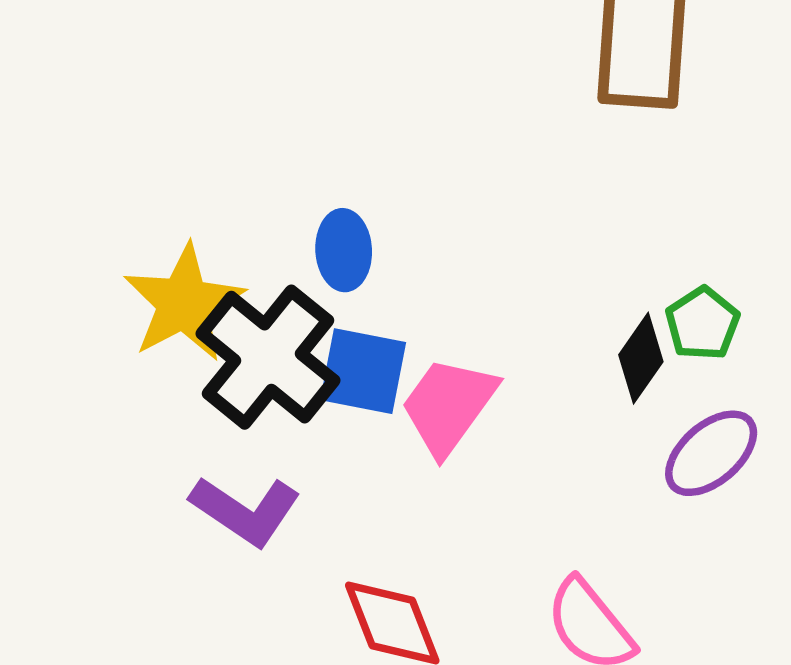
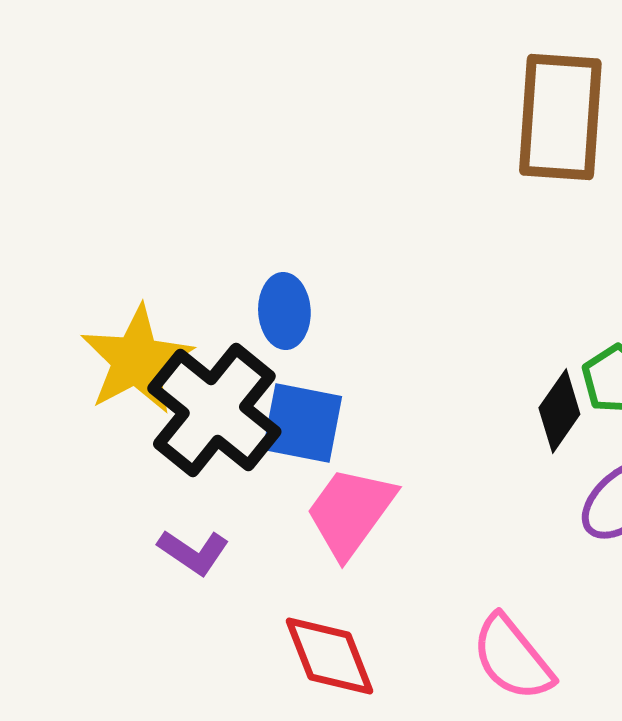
pink trapezoid: (448, 406) -> (350, 512), moved
purple L-shape: (245, 511) -> (193, 552), size x0.7

